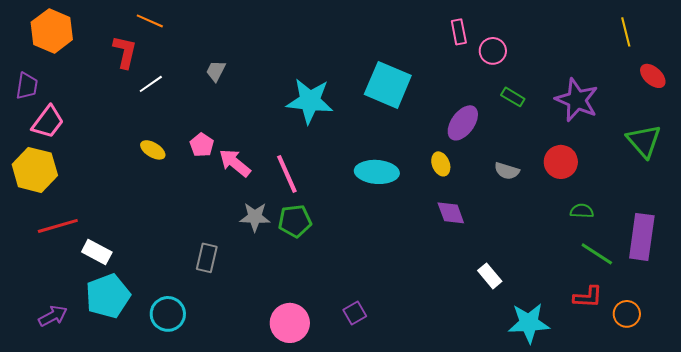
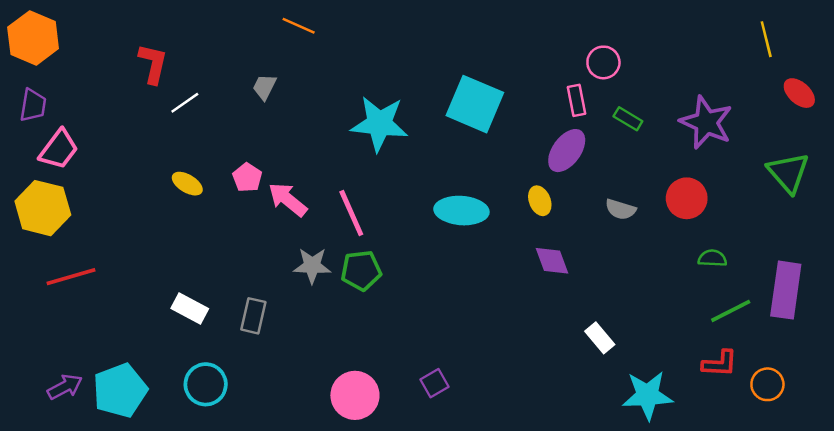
orange line: (150, 21) -> (299, 26), moved
orange hexagon: (52, 31) -> (33, 38), moved
pink rectangle: (459, 32) -> (576, 100), moved
white rectangle: (97, 252) -> (190, 308), moved
green line: (597, 254) -> (731, 311), turned -60
cyan pentagon: (108, 296) -> (120, 390), moved

